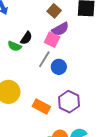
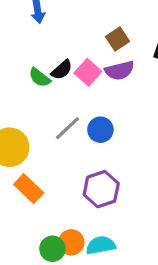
pink square: (52, 40) -> (88, 72), moved
gray line: (44, 59) -> (68, 128), moved
orange rectangle: (41, 106) -> (29, 189), moved

